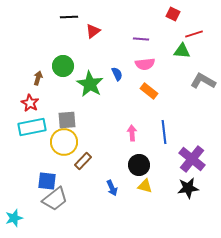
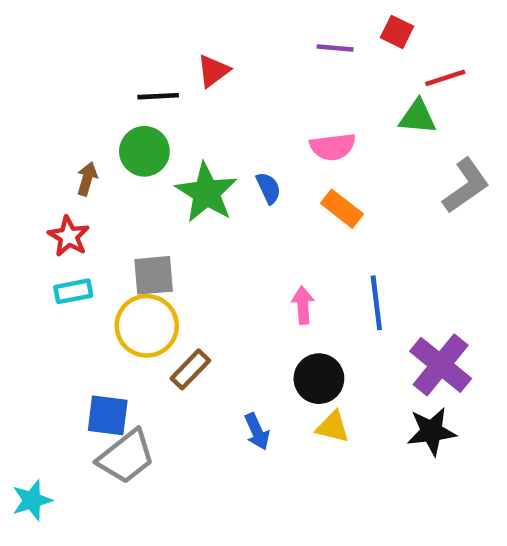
black line: (69, 17) -> (158, 96), moved
purple line: (141, 39) -> (335, 48), moved
blue semicircle: (117, 74) -> (268, 188), moved
gray L-shape: (203, 81) -> (466, 186), turned 115
cyan rectangle: (32, 127) -> (73, 291), size x0.6

